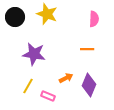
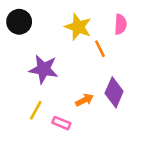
yellow star: (47, 14) -> (78, 27), moved
orange line: (87, 49) -> (100, 49), moved, turned 64
purple diamond: (89, 85) -> (114, 92), moved

